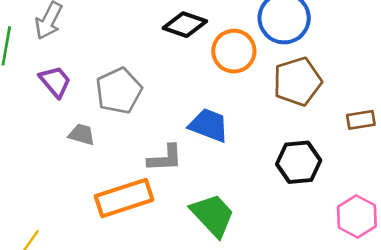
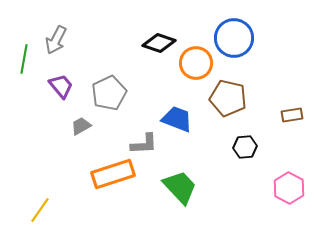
brown pentagon: (297, 82) -> (228, 98), moved, turned 30
gray trapezoid: (82, 134) -> (81, 126), turned -45
black hexagon: (299, 162) -> (245, 147), size x0.7

